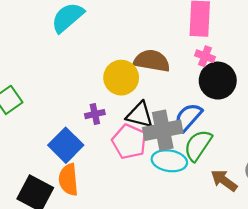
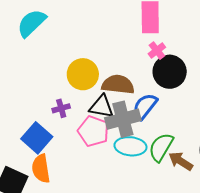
pink cross: (205, 56) -> (157, 51), turned 36
brown semicircle: (152, 61) -> (118, 85), moved
green semicircle: (198, 145) -> (161, 147), moved

